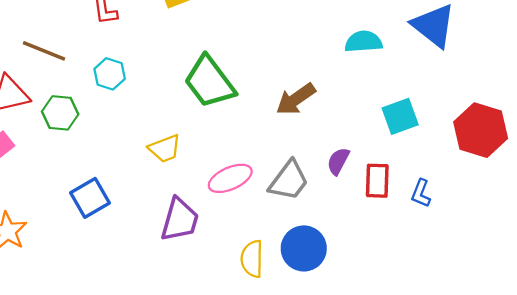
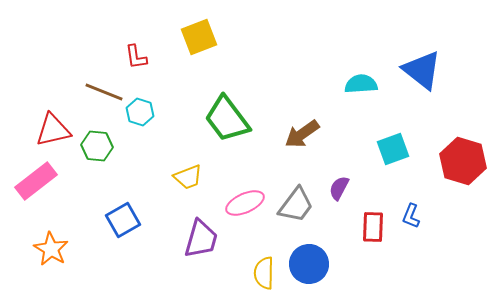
brown line: (44, 51) -> (104, 92), moved
red rectangle: (377, 181) -> (373, 227), moved

